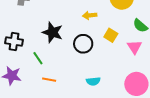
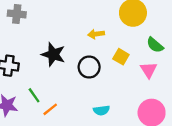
green line: (38, 58) -> (34, 95), moved
orange line: (49, 80) -> (50, 109), turned -48

